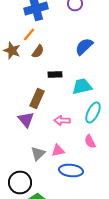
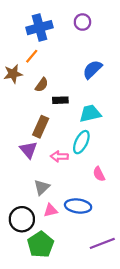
brown star: (12, 50) -> (13, 74), turned -30
brown semicircle: (38, 52) -> (42, 85), moved
cyan ellipse: (93, 112) -> (81, 142), moved
pink arrow: (62, 120) -> (59, 156), moved
pink triangle: (58, 150) -> (51, 210), moved

